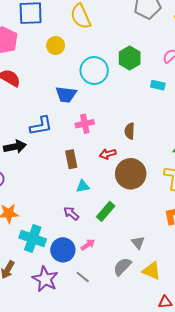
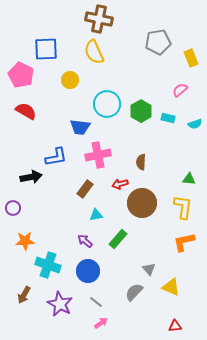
green hexagon: (130, 58) -> (141, 111), moved
pink cross: (85, 124) -> (98, 155), size x1.4
brown rectangle: (71, 159) -> (85, 189), turned 48
pink arrow: (88, 245) -> (101, 323), moved
blue circle: (63, 250) -> (88, 271), moved
yellow triangle: (152, 271) -> (171, 287), moved

